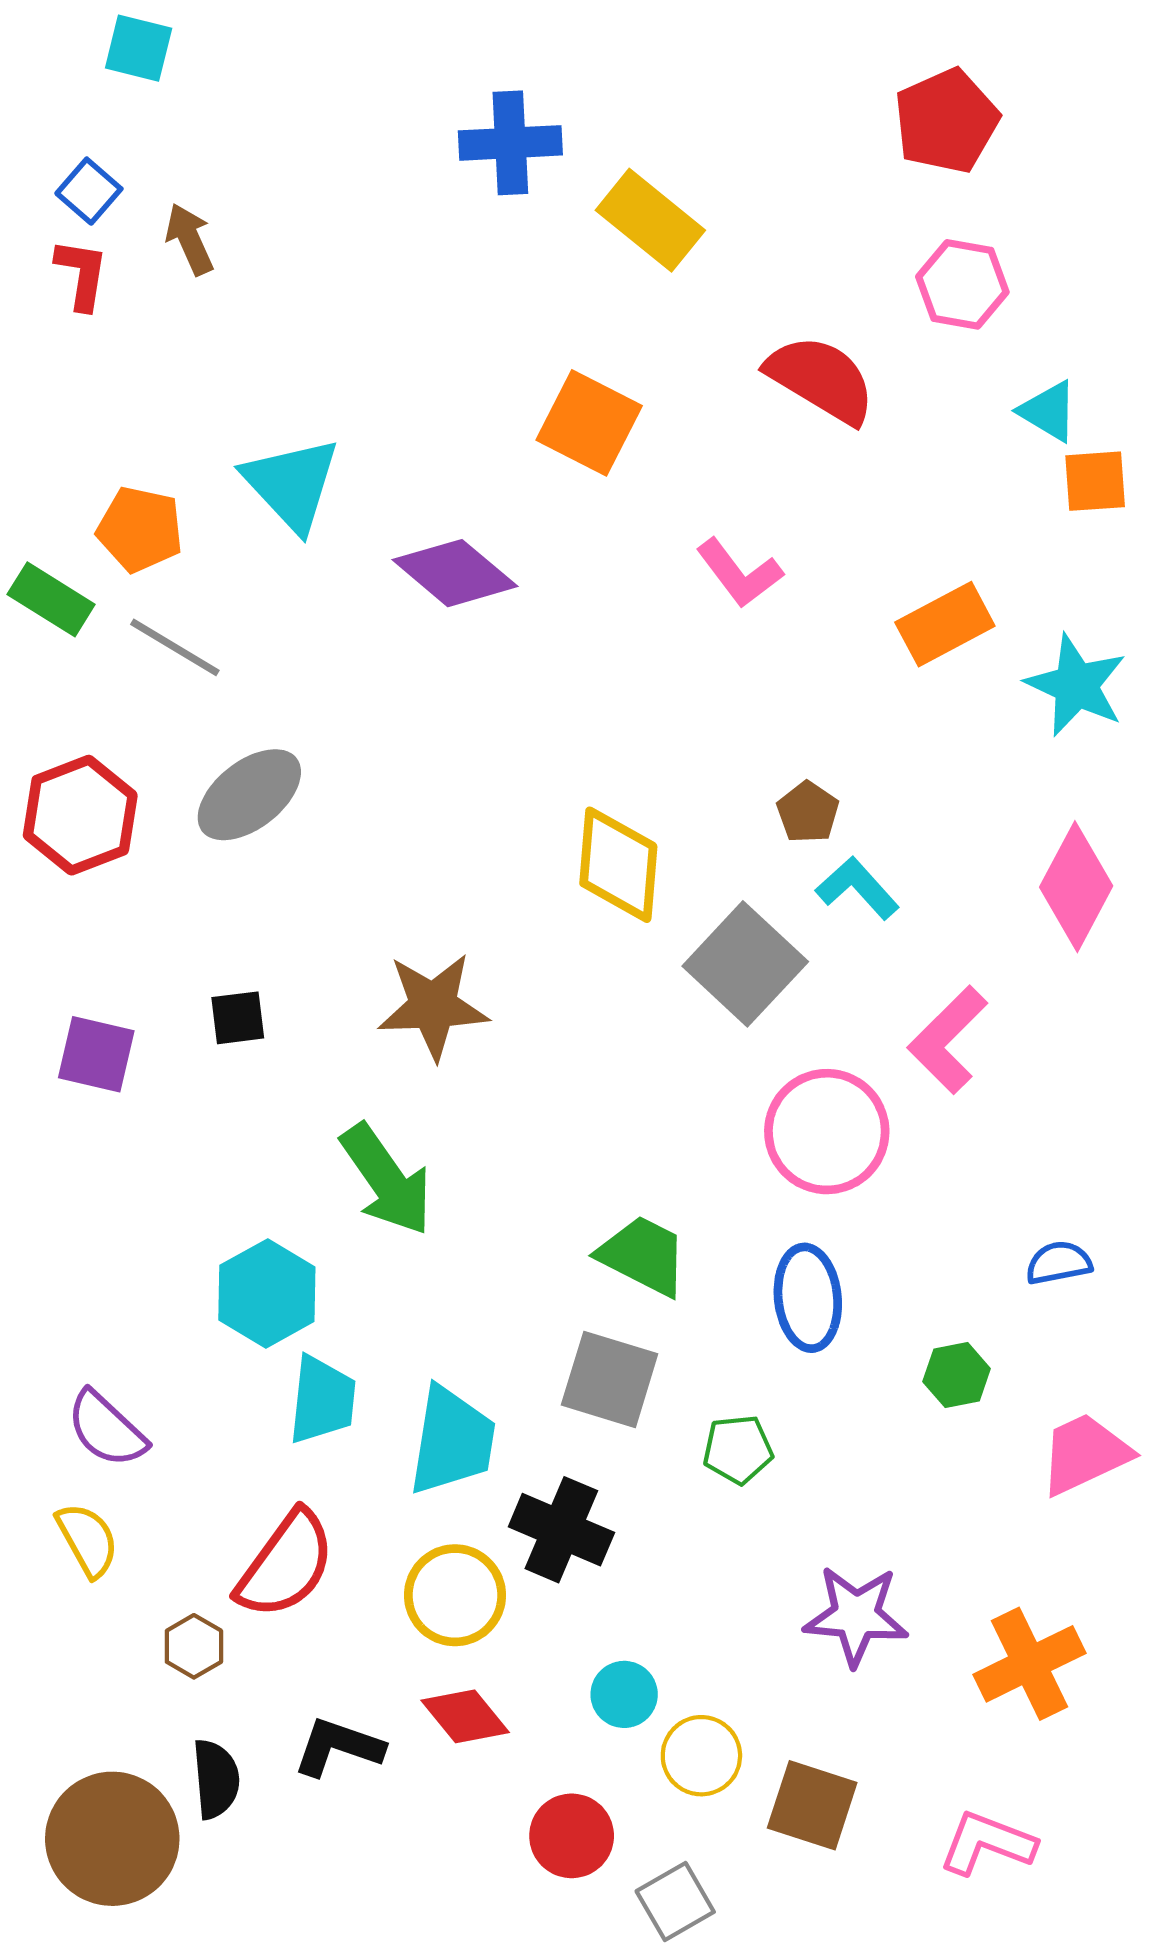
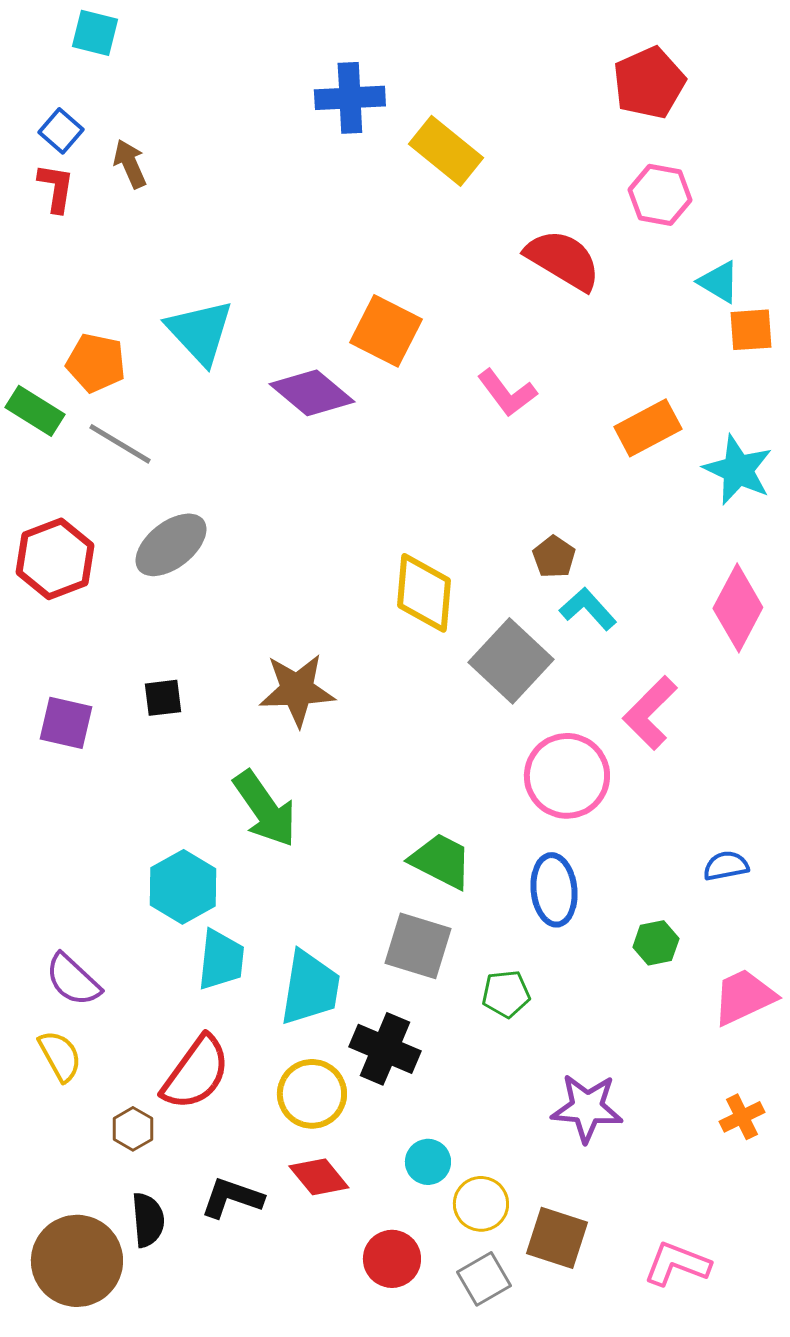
orange square: (589, 423) -> (386, 331), moved
orange cross: (1029, 1664) -> (742, 1117), moved, size x0.6
gray square: (675, 1901) -> (484, 1279), moved

